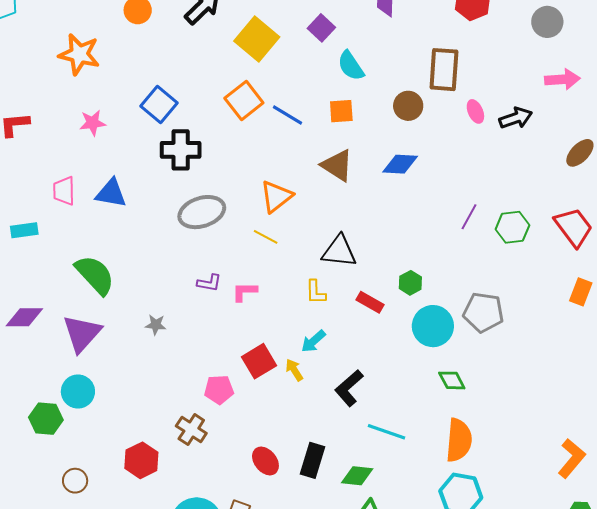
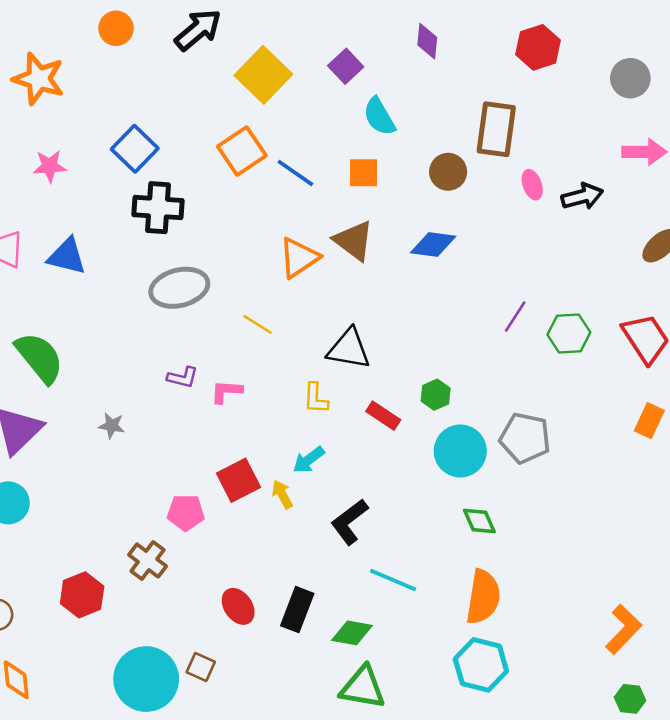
orange triangle: (276, 196) -> (299, 258), moved

